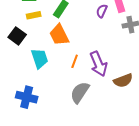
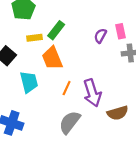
yellow rectangle: (34, 15) -> (35, 38), moved

